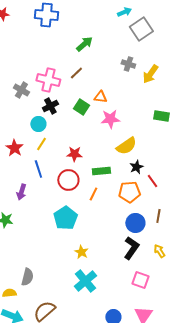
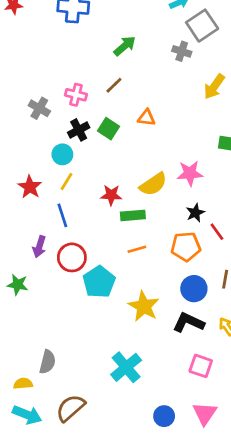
gray cross: (128, 64) -> (182, 51), moved
pink cross: (48, 80) -> (76, 95), size x0.7
green square: (81, 107) -> (108, 129), moved
pink star: (110, 119) -> (190, 173), moved
yellow semicircle: (126, 146) -> (153, 184), moved
green rectangle: (101, 171) -> (133, 215), moved
red circle: (68, 180) -> (72, 257), moved
orange line: (93, 194) -> (137, 249), turned 48
black L-shape: (131, 248) -> (188, 323), turned -100
yellow star: (81, 252) -> (144, 306), moved, size x1.6

